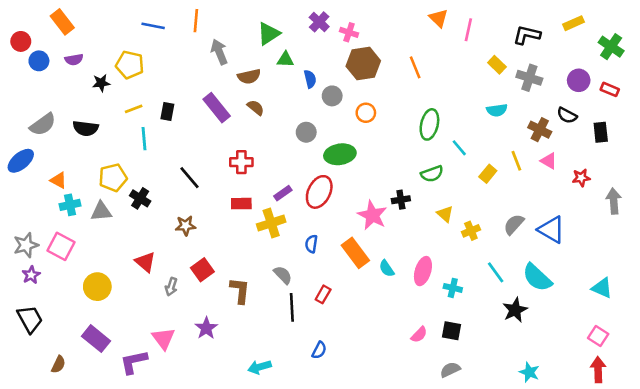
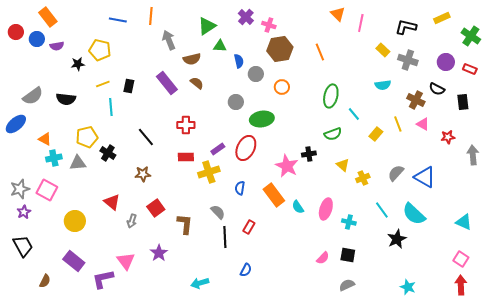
blue circle: (39, 61) -> (37, 39), moved

